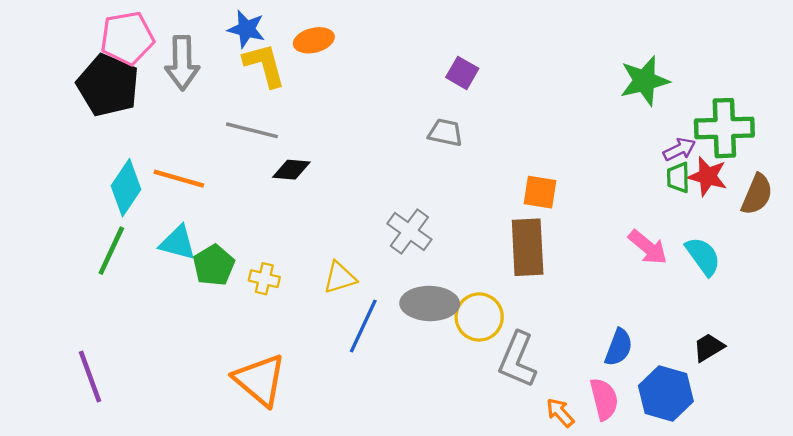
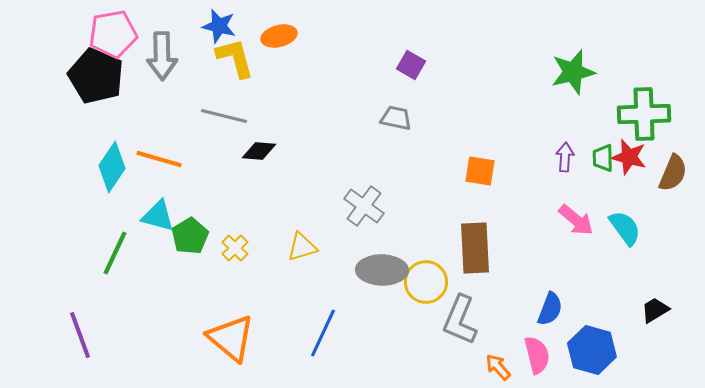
purple arrow: (679, 149) -> (565, 157), moved, turned -60
brown rectangle: (528, 247) -> (475, 248), moved
green line: (111, 251) -> (115, 253), moved
yellow cross: (264, 279) -> (235, 248), turned 32
blue line: (363, 326) -> (323, 333), moved
black trapezoid: (709, 347) -> (655, 310), moved

